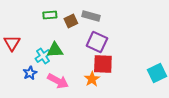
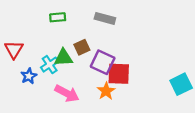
brown square: (71, 21) -> (82, 47), moved
purple square: (97, 42) -> (103, 62), moved
blue star: (30, 73) -> (29, 76), moved

